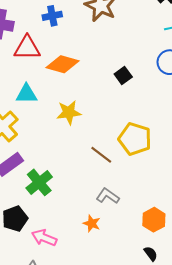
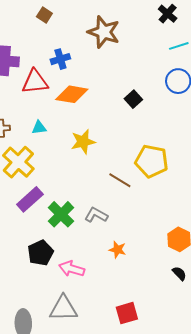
blue cross: (52, 16) -> (60, 59), moved
cyan triangle: (26, 94) -> (39, 128), size x0.7
gray L-shape: (108, 196) -> (96, 215), moved

